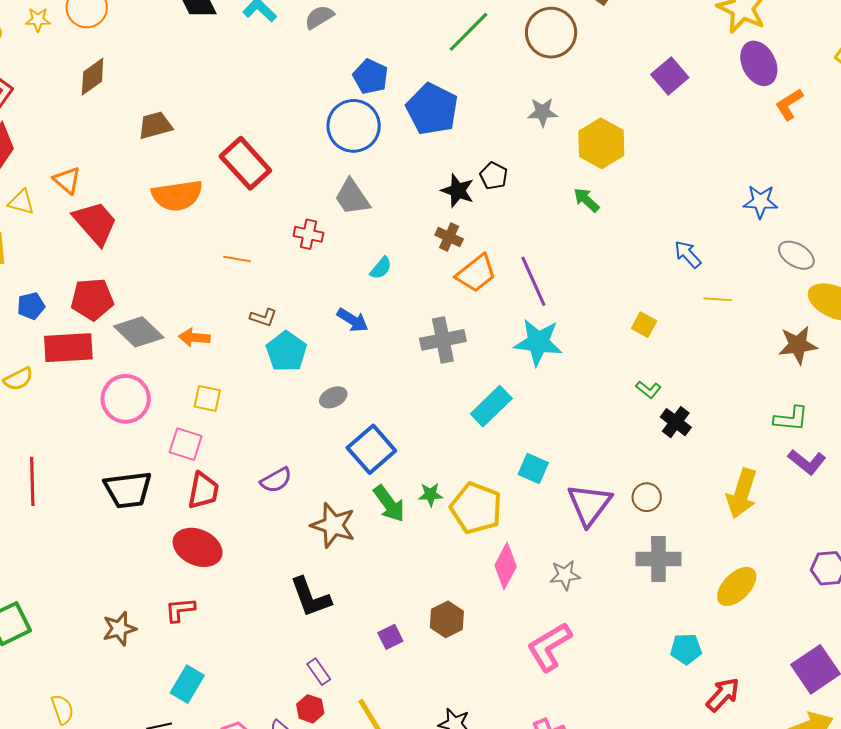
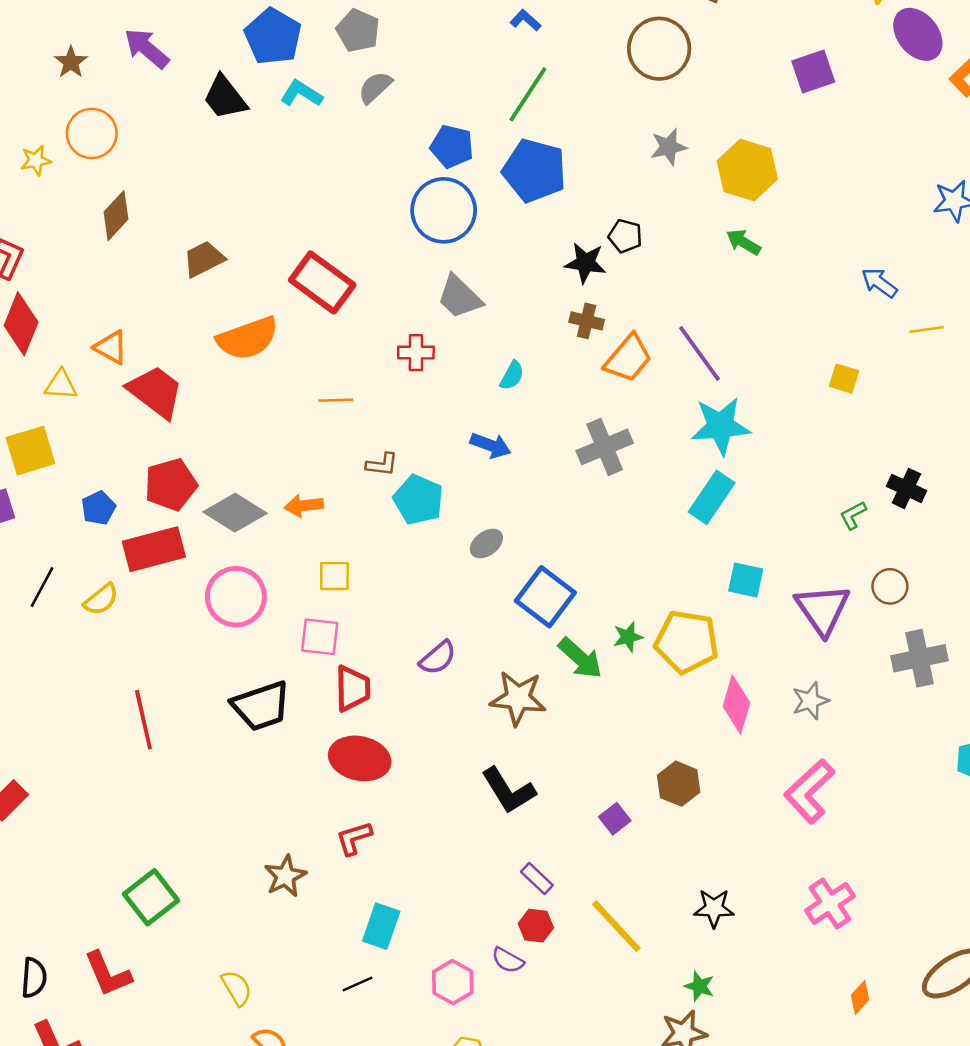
green line: (469, 32) -> (528, 94), moved
purple square: (670, 76) -> (813, 72), turned 33
green L-shape: (648, 390) -> (853, 515), moved, turned 125
cyan rectangle: (491, 406) -> (712, 497), moved

